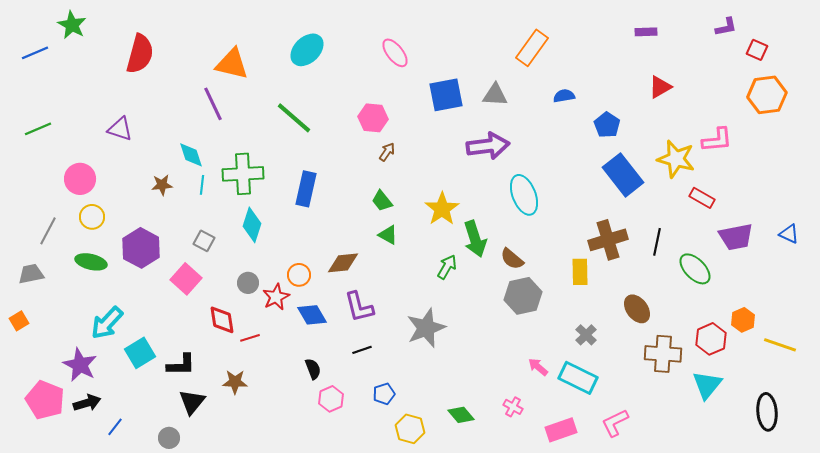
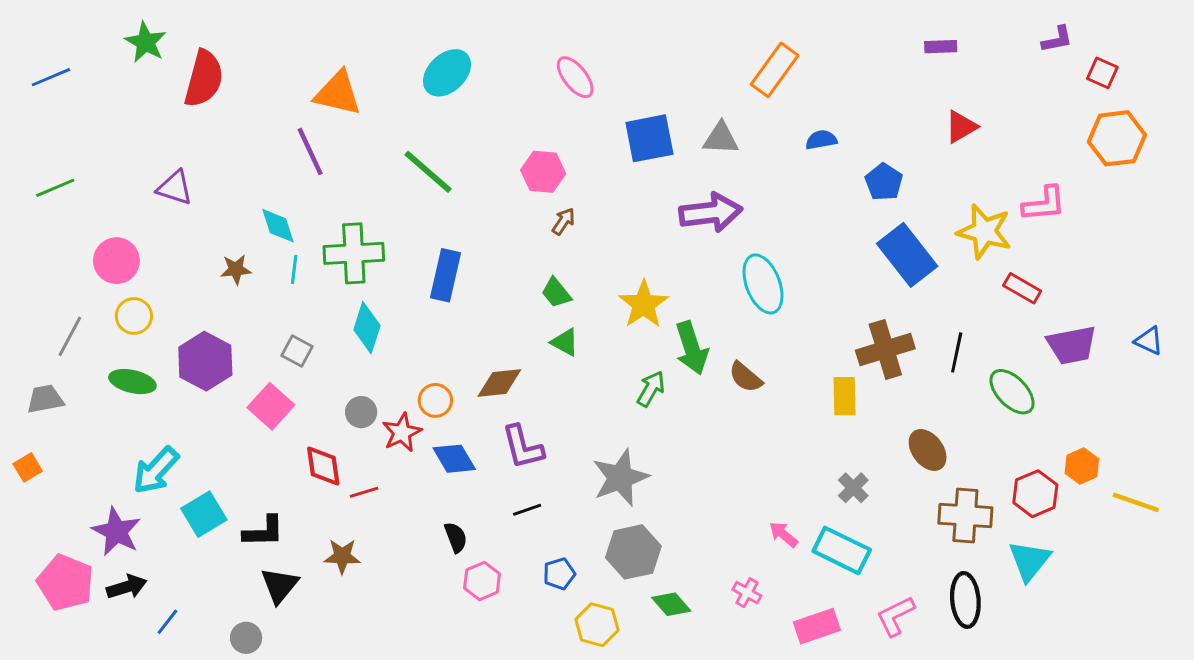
green star: (72, 25) -> (146, 42), moved
gray hexagon: (523, 296) -> (633, 552), moved
black ellipse: (767, 412) -> (965, 600), moved

